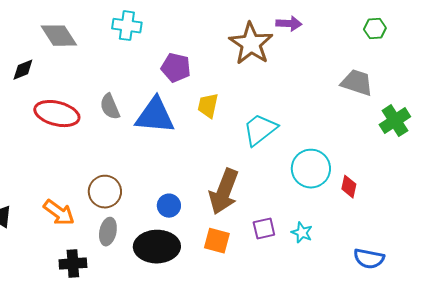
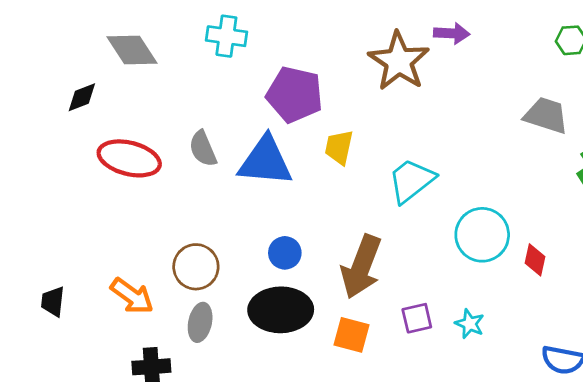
purple pentagon: (176, 68) -> (295, 94), size x1.4
blue circle: (169, 206) -> (285, 253), moved
black ellipse: (157, 247) -> (281, 310), moved

